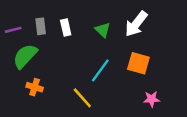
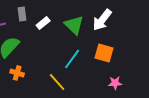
gray rectangle: (41, 26) -> (22, 14), moved
white rectangle: (66, 27) -> (43, 23), turned 64
green triangle: (103, 30) -> (74, 25), size x1.5

